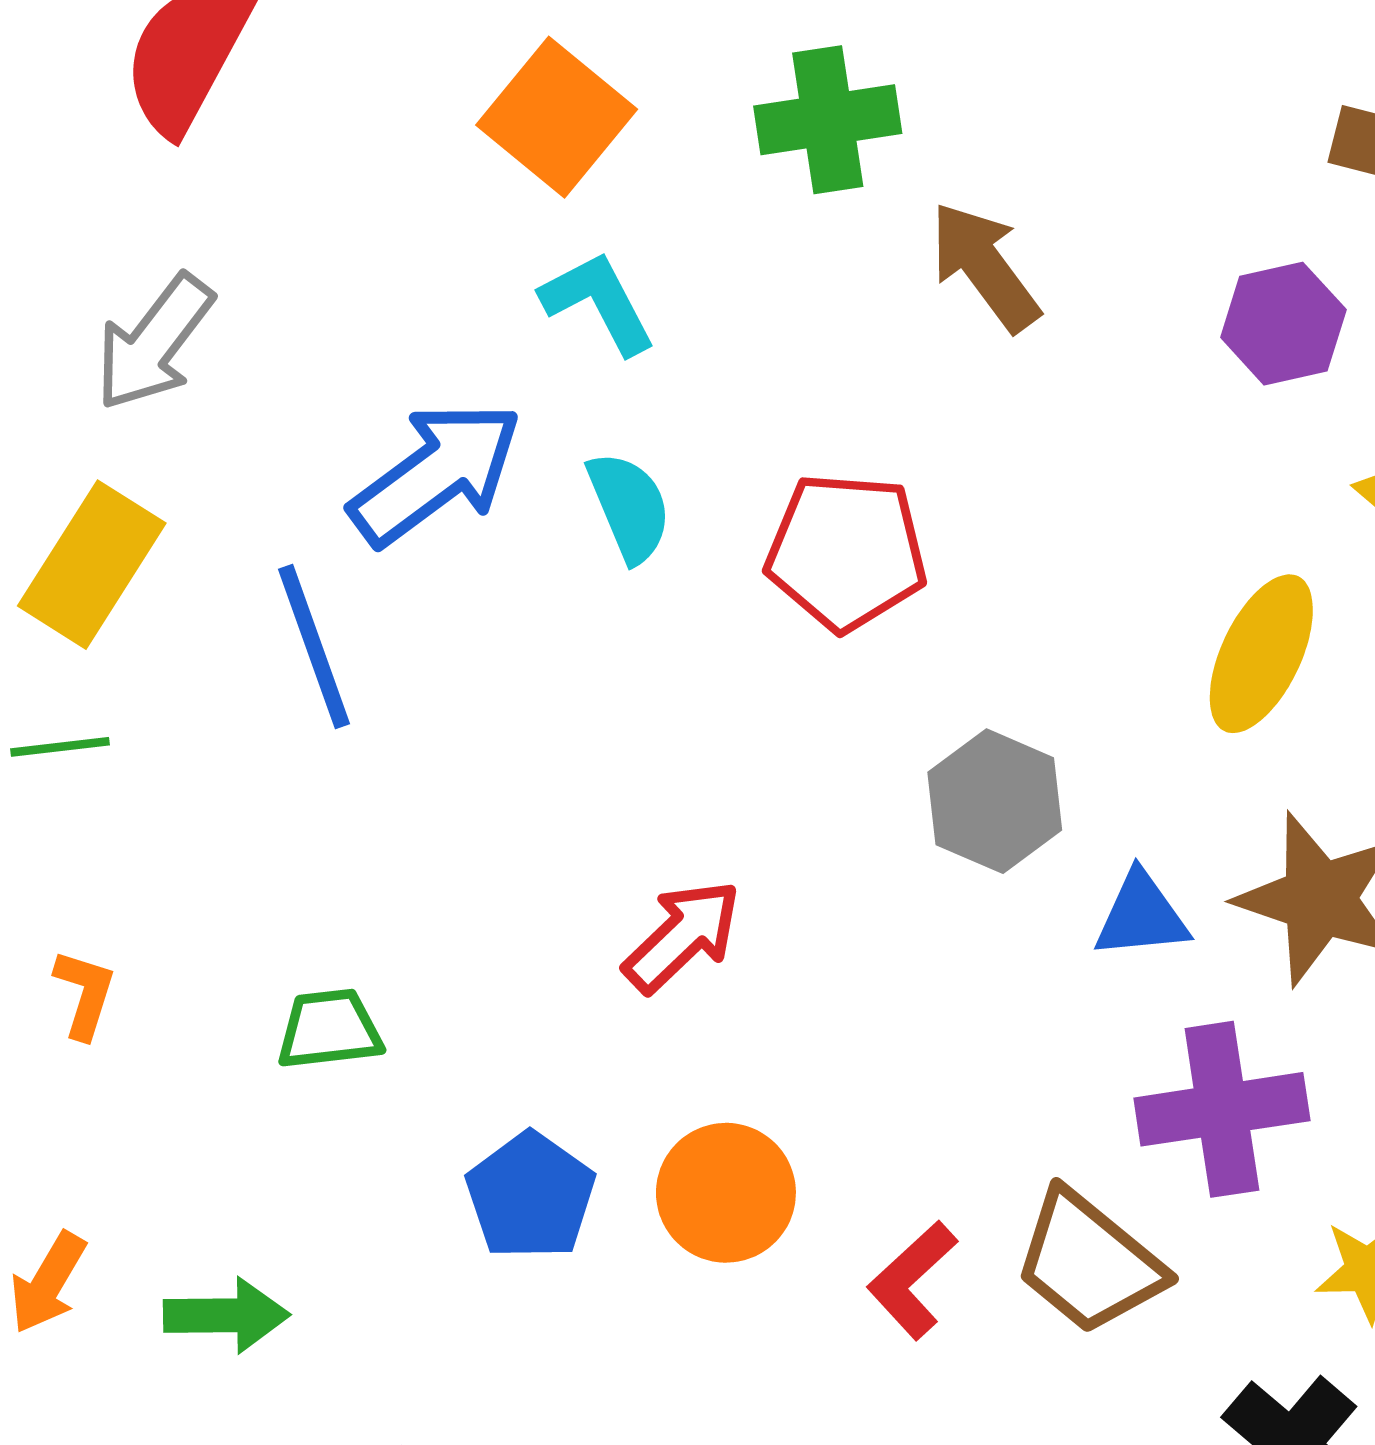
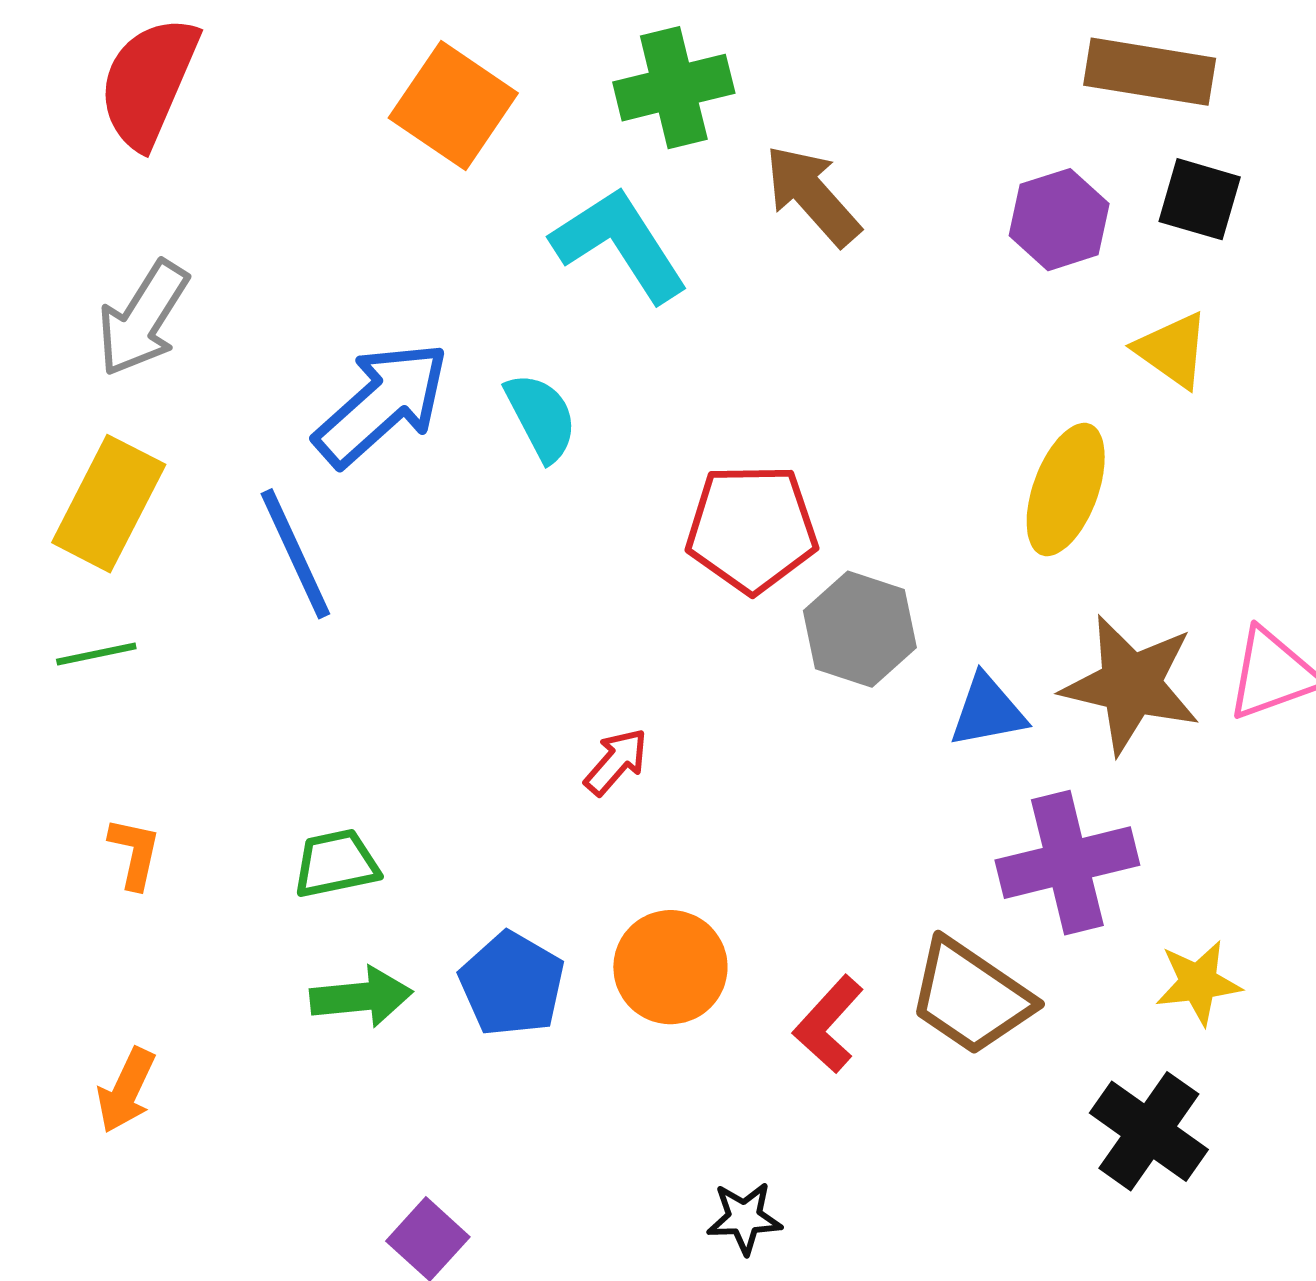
cyan L-shape: (598, 303) -> (620, 244), moved, size x1.4
red pentagon: (846, 552) -> (752, 528), moved
red arrow: (682, 936) -> (616, 762), size x0.7
green arrow: (226, 1315) -> (361, 997), moved

